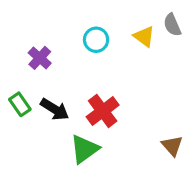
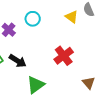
cyan circle: (96, 40) -> (33, 19), moved
red cross: (103, 111) -> (64, 56), moved

